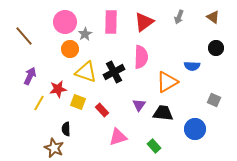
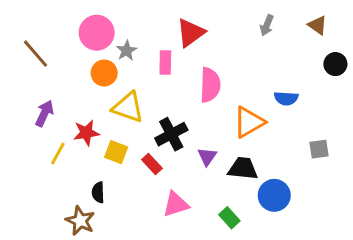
pink rectangle: (111, 22) -> (165, 63), moved, size x0.7
red triangle: (144, 22) -> (191, 33), moved
black circle: (216, 48) -> (335, 64), moved
black cross: (114, 72) -> (171, 134), moved
gray square: (214, 100) -> (319, 149), turned -32
blue circle: (195, 129) -> (274, 195), moved

